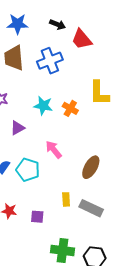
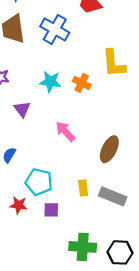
blue cross: (50, 61) -> (55, 29), turned -35
purple triangle: (17, 128) -> (22, 109), turned -35
cyan pentagon: (28, 170) -> (39, 182), moved

